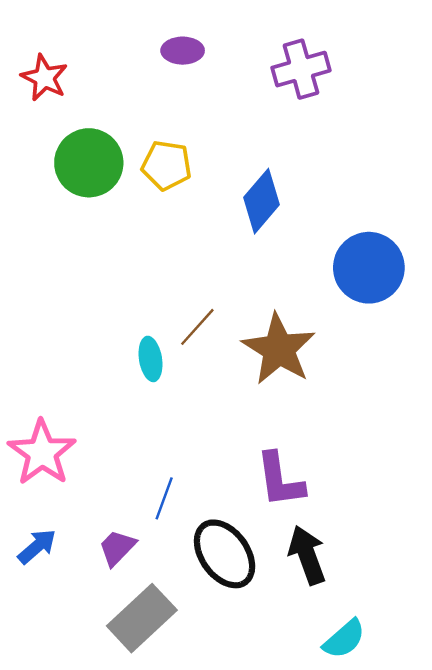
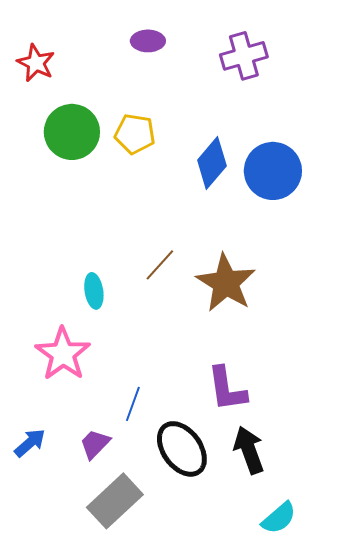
blue circle: (369, 268) -> (273, 171), moved
cyan ellipse: (150, 359) -> (94, 291), moved
pink star: (42, 453) -> (63, 354), moved

